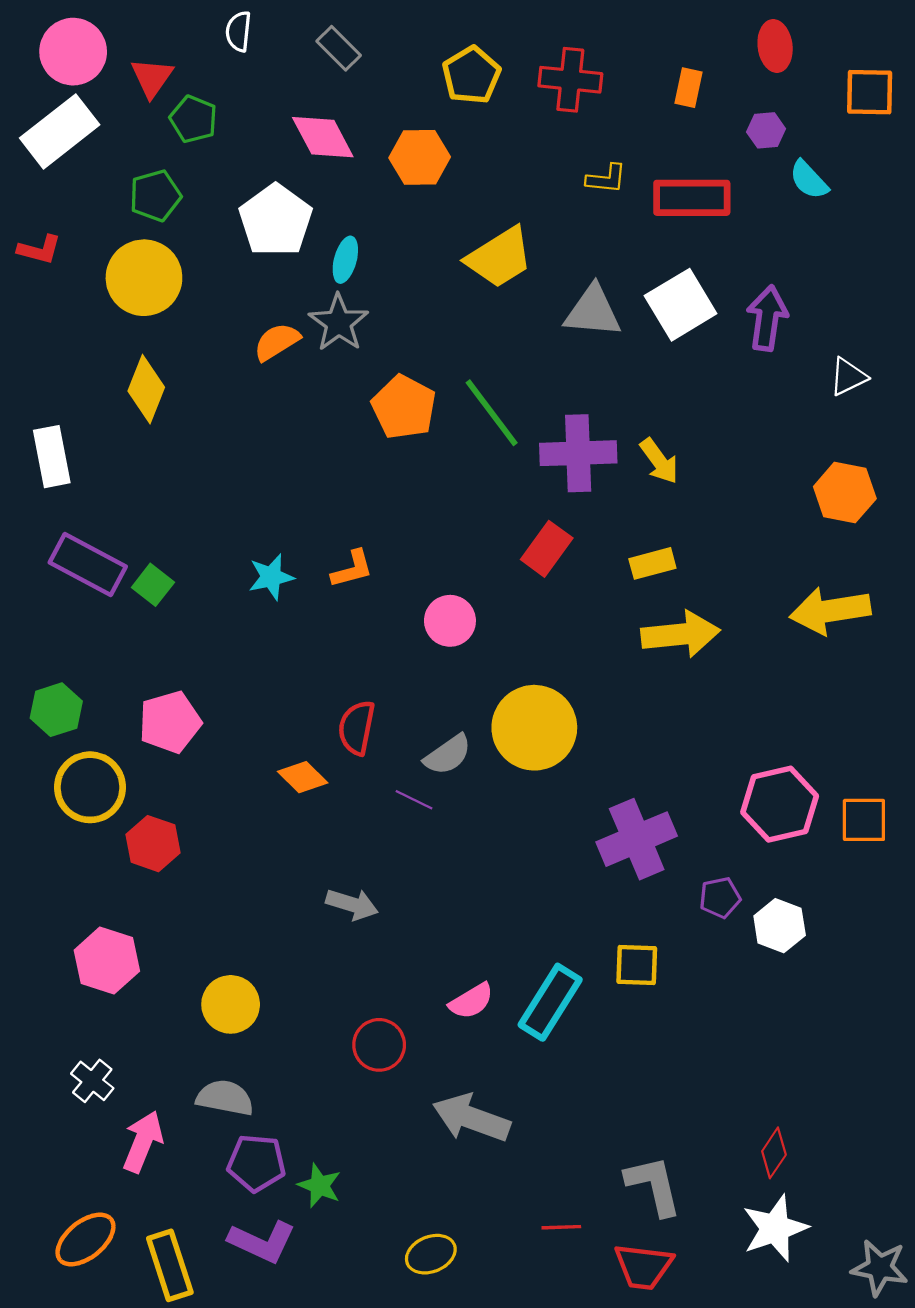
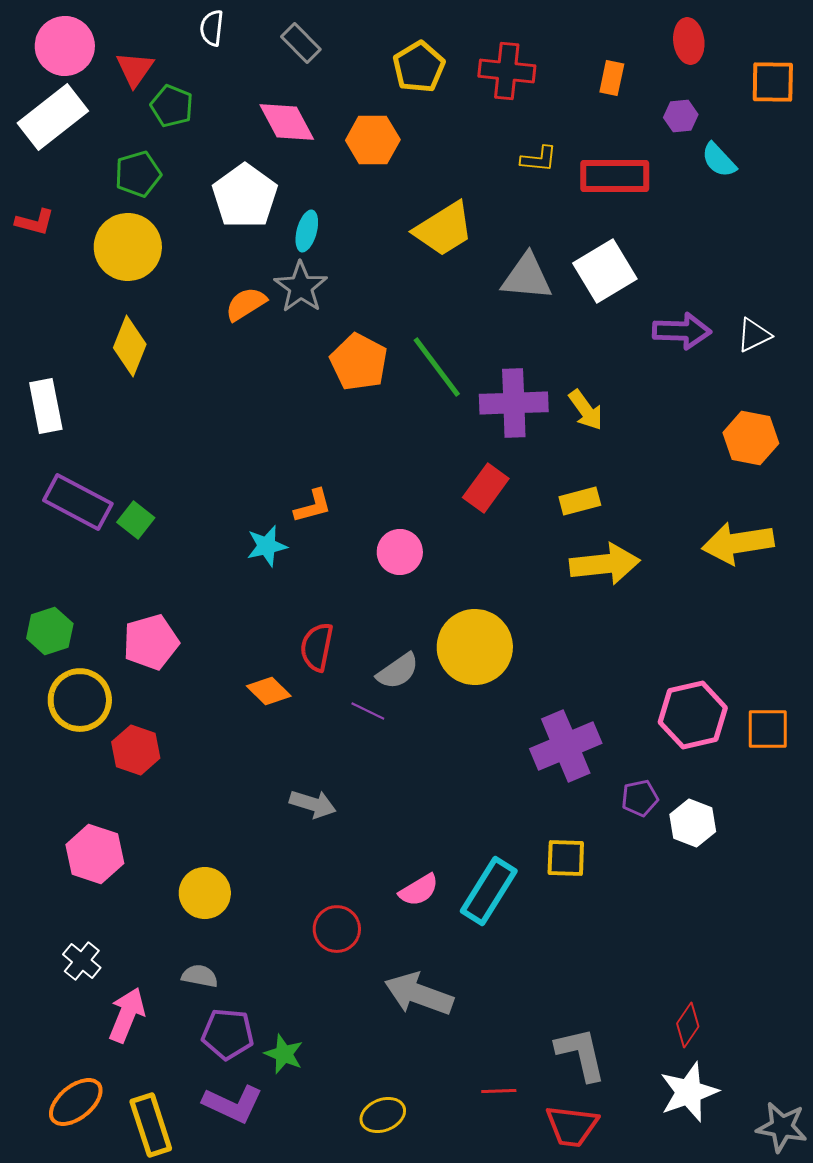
purple arrow: (767, 318) -> (682, 331), moved, turned 84
cyan star: (271, 577) -> (267, 546), moved
gray semicircle: (225, 1098) -> (200, 976), size x0.7

